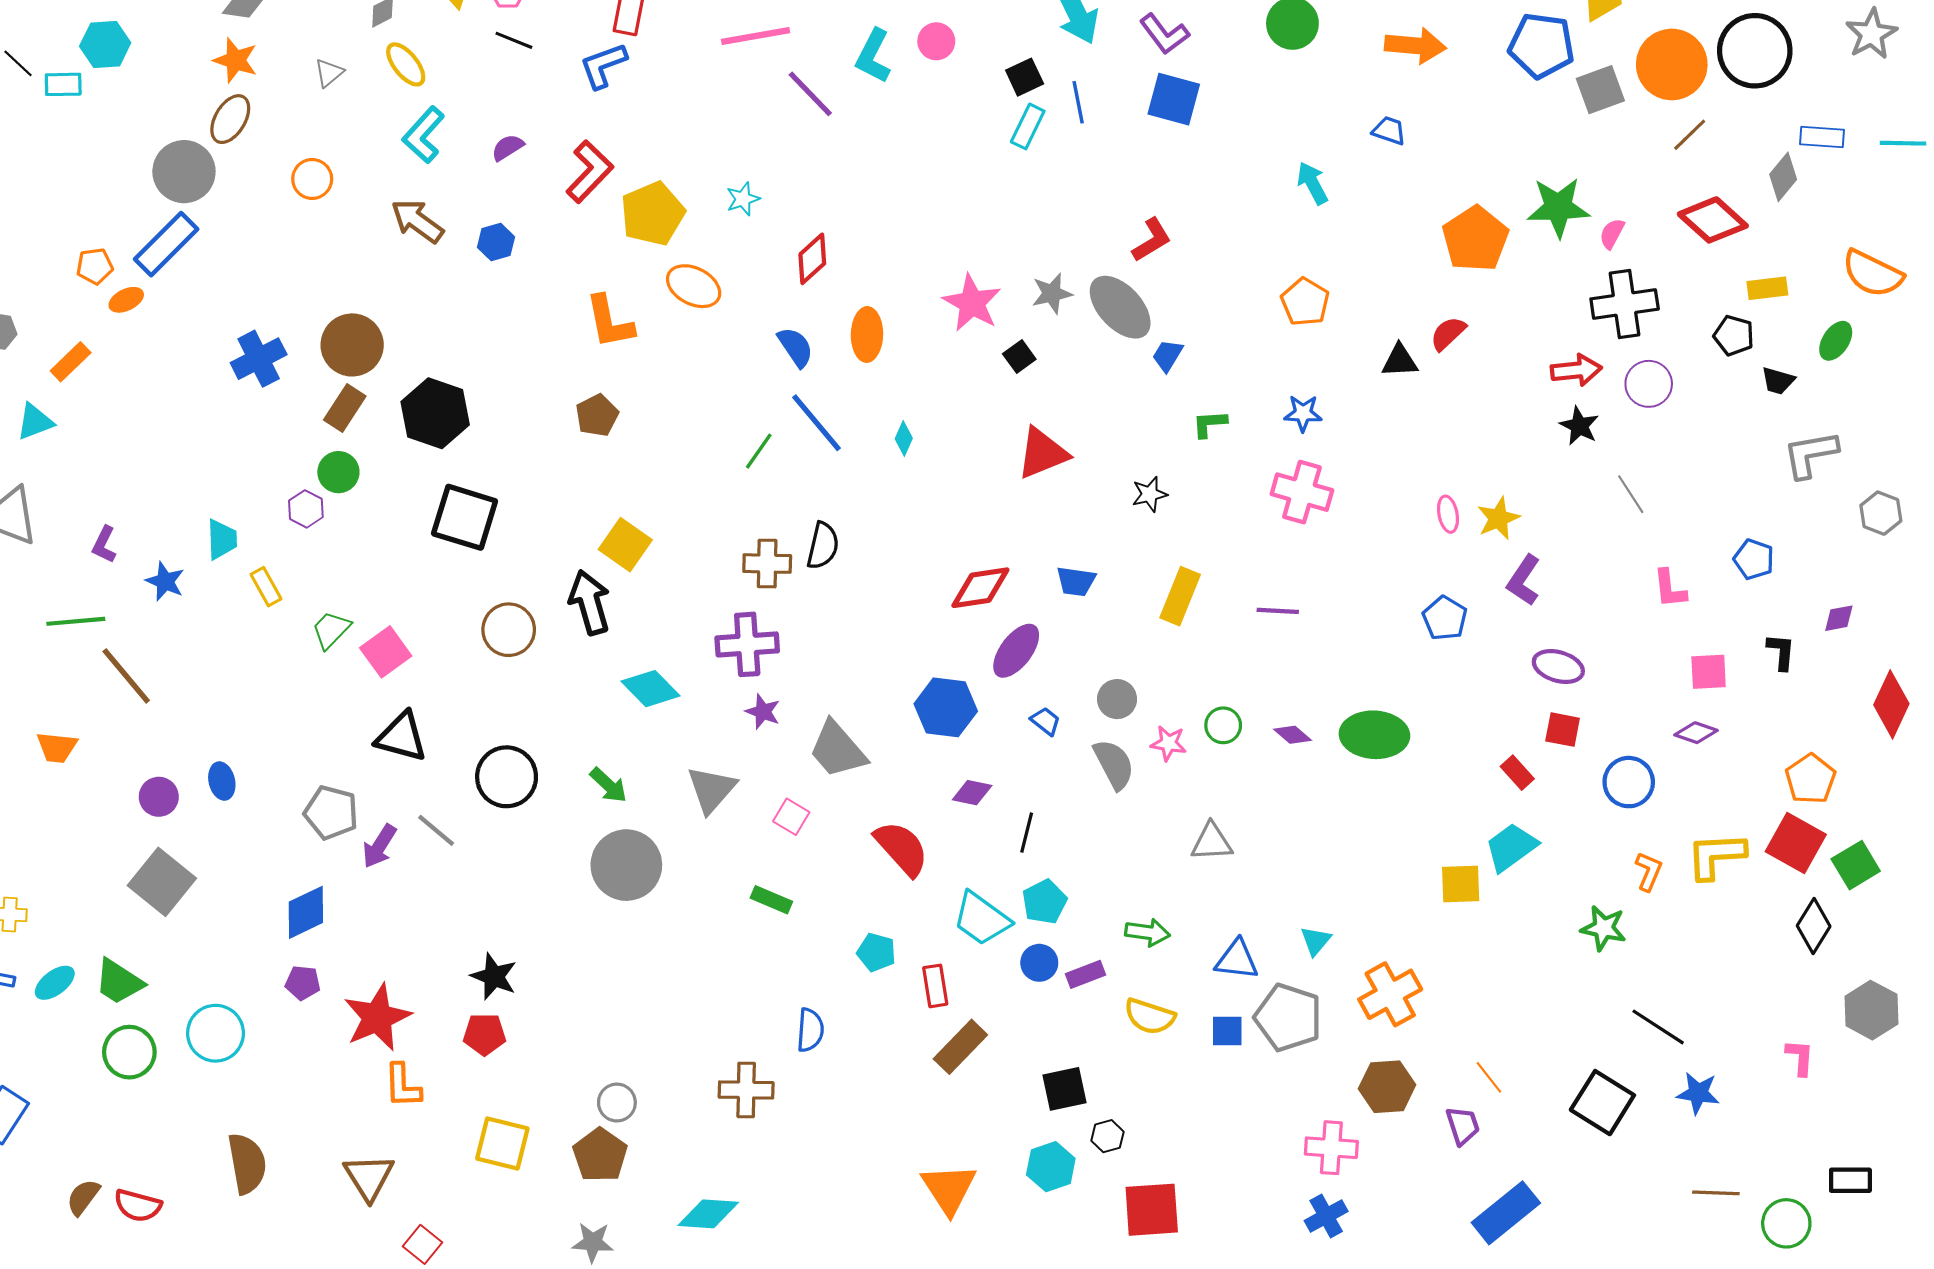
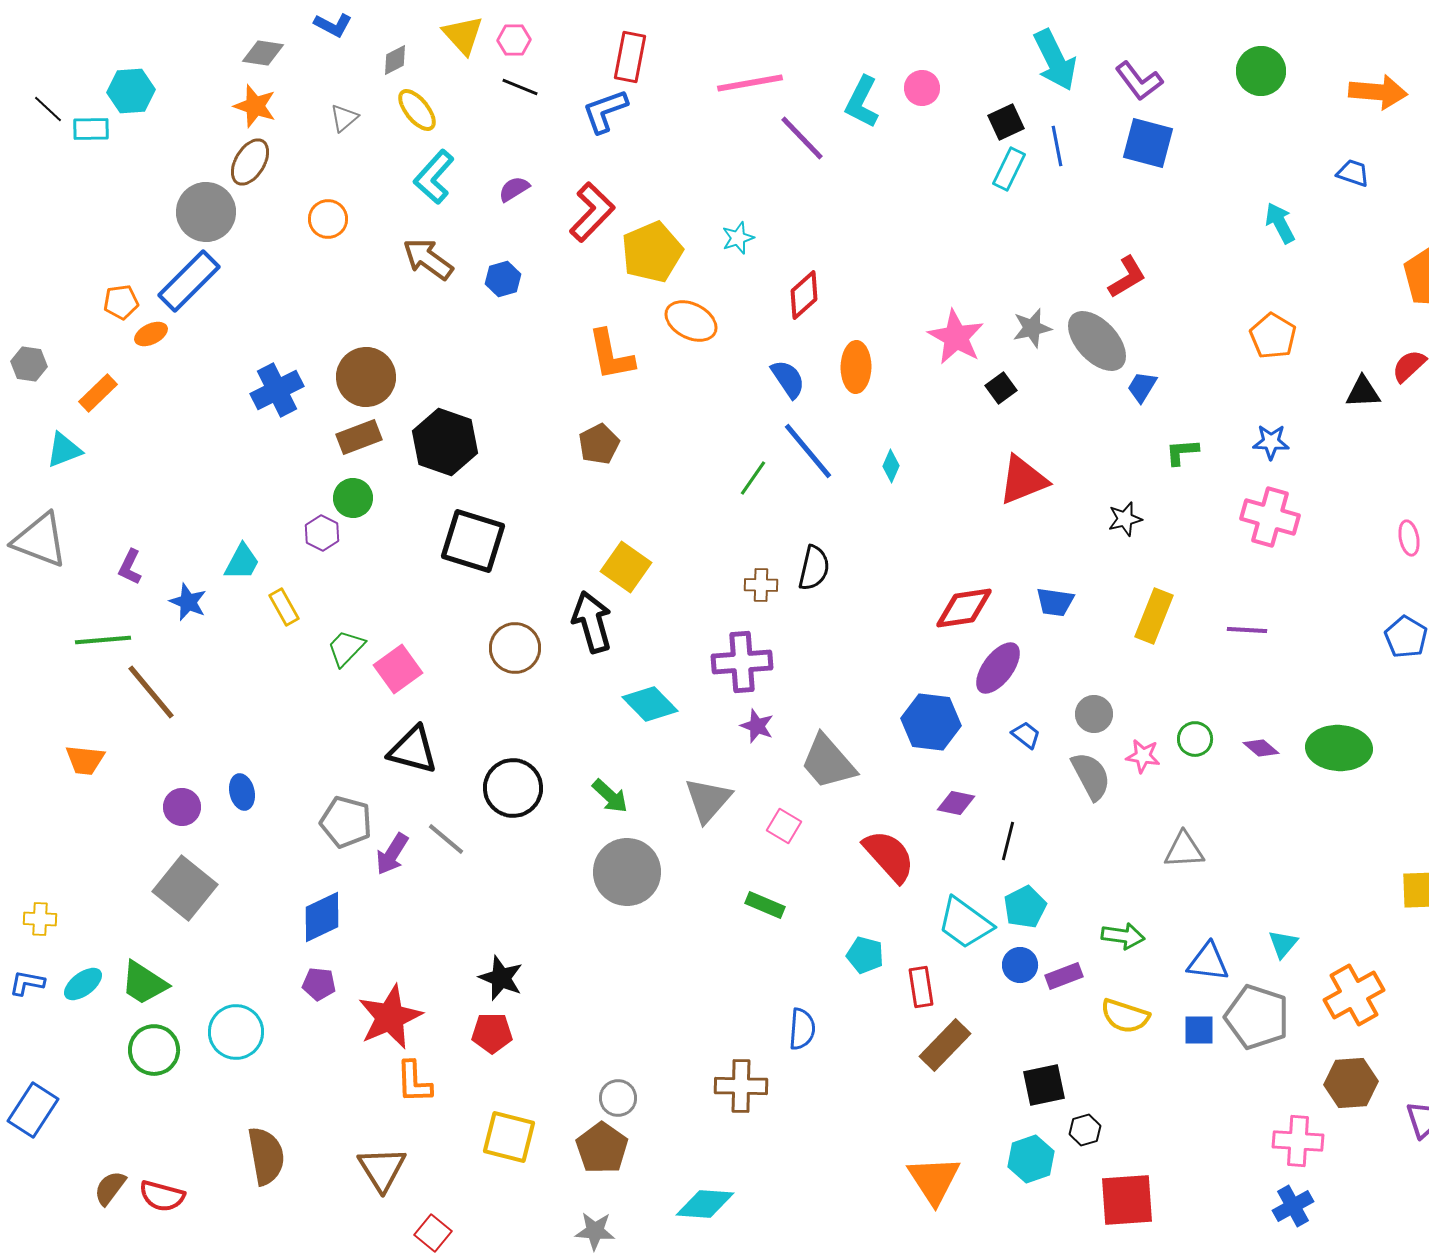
brown rectangle: (345, 408) -> (359, 437), turned 36
cyan trapezoid: (222, 539) -> (242, 562), turned 30
brown cross: (767, 564) -> (761, 585), size x0.7

